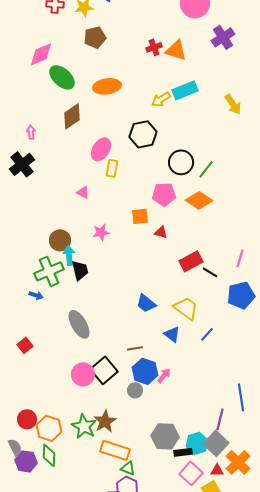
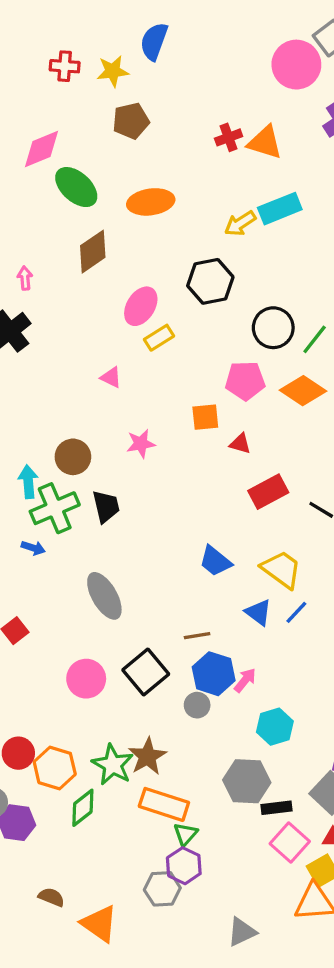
yellow rectangle: (112, 168) -> (159, 338), turned 48
cyan arrow: (69, 255) -> (28, 482), moved
red rectangle: (191, 261) -> (268, 492), moved
blue line: (207, 334) -> (296, 612), moved
pink circle: (83, 374) -> (86, 679), moved
cyan hexagon: (197, 443) -> (275, 727), moved
green diamond: (49, 455) -> (83, 808), moved, turned 50
green triangle: (128, 468) -> (185, 834), turned 49

